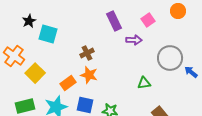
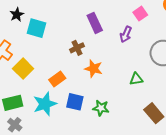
purple rectangle: (114, 21) -> (95, 23), moved
purple arrow: (134, 40) -> (126, 34), turned 112
orange star: (89, 75) -> (94, 69), moved

